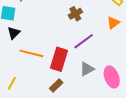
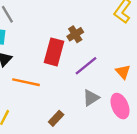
orange triangle: (113, 23) -> (123, 72), moved, turned -32
red rectangle: (59, 59) -> (54, 52), moved

